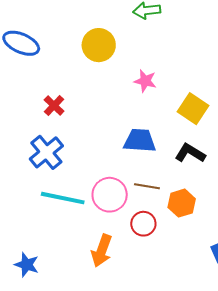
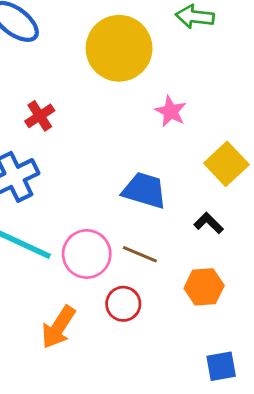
yellow circle: (99, 45) -> (119, 48), size x1.4
black L-shape: (190, 153) -> (209, 223), size x0.7
orange hexagon: (182, 203) -> (204, 287), moved

